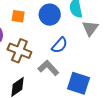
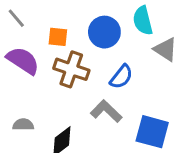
gray triangle: (90, 28) -> (165, 49), turned -30
brown cross: (19, 51) -> (71, 69), moved

